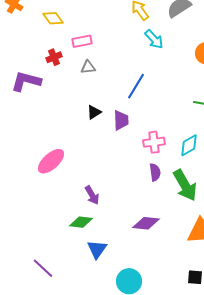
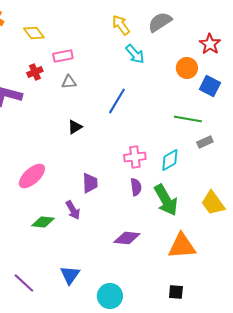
purple trapezoid: (121, 120) -> (90, 183), moved
green diamond: (81, 222) -> (43, 222), moved
blue triangle: (97, 249) -> (70, 275), moved

